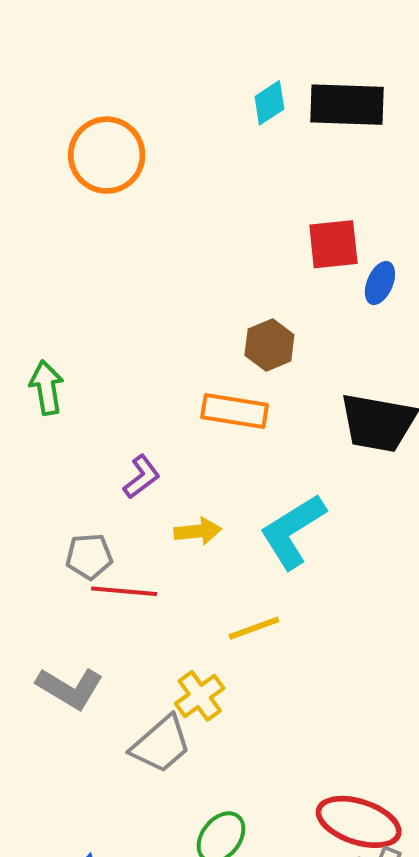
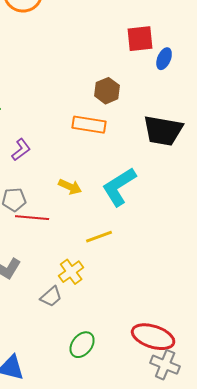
purple L-shape: (142, 477) -> (21, 150), moved
yellow arrow: (198, 531) -> (70, 187), turned 30
gray trapezoid: (161, 744) -> (51, 297), size x0.7

